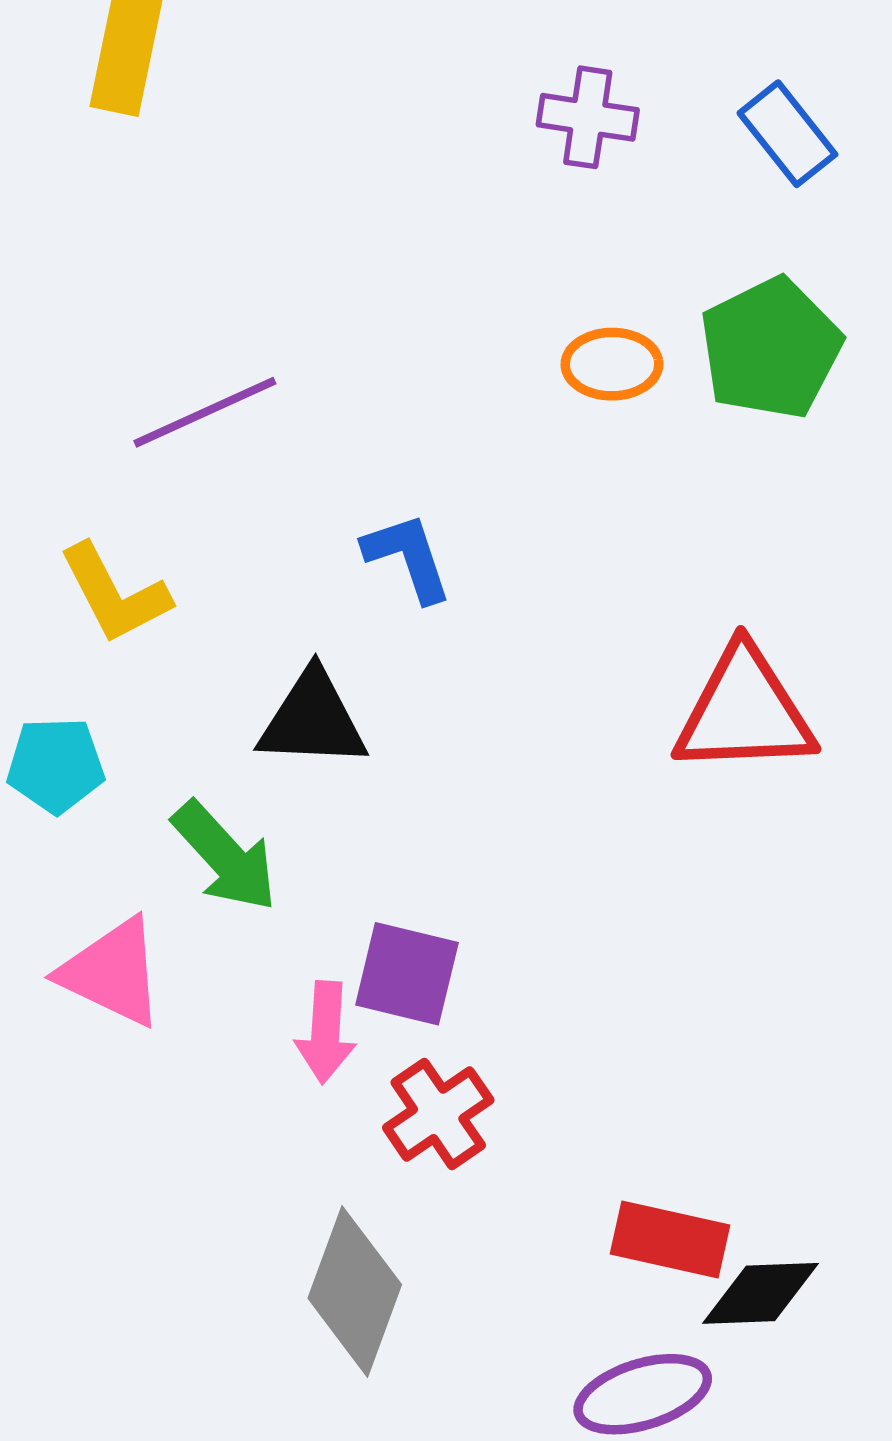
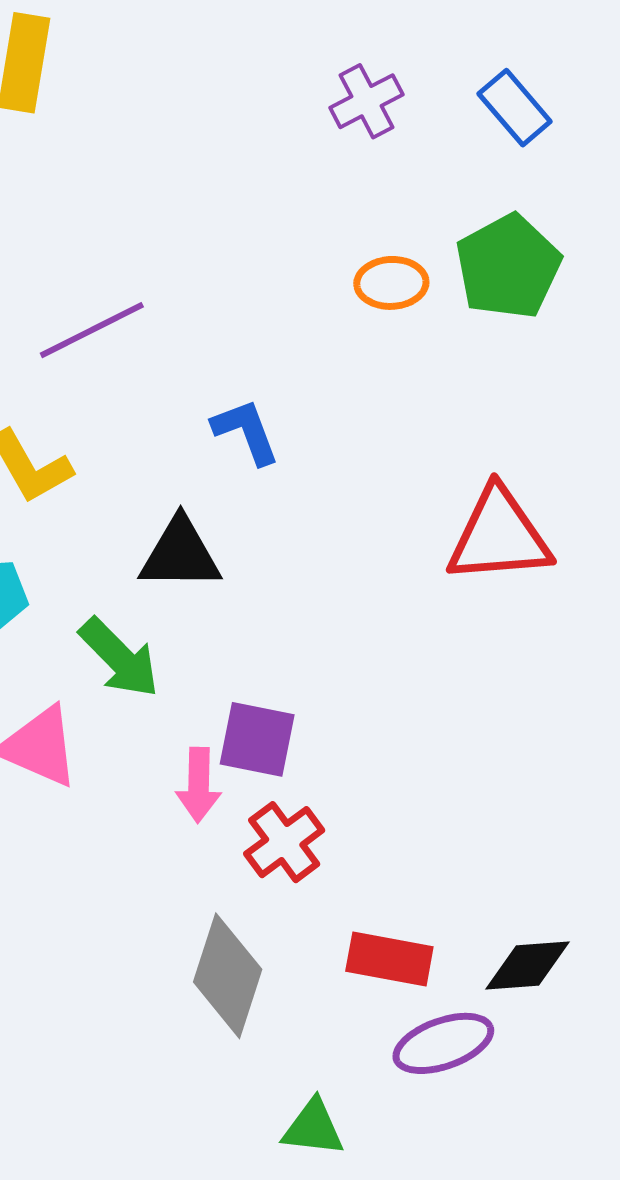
purple cross: (588, 117) -> (366, 101), turned -34
red rectangle: (670, 1239) -> (389, 959), moved

